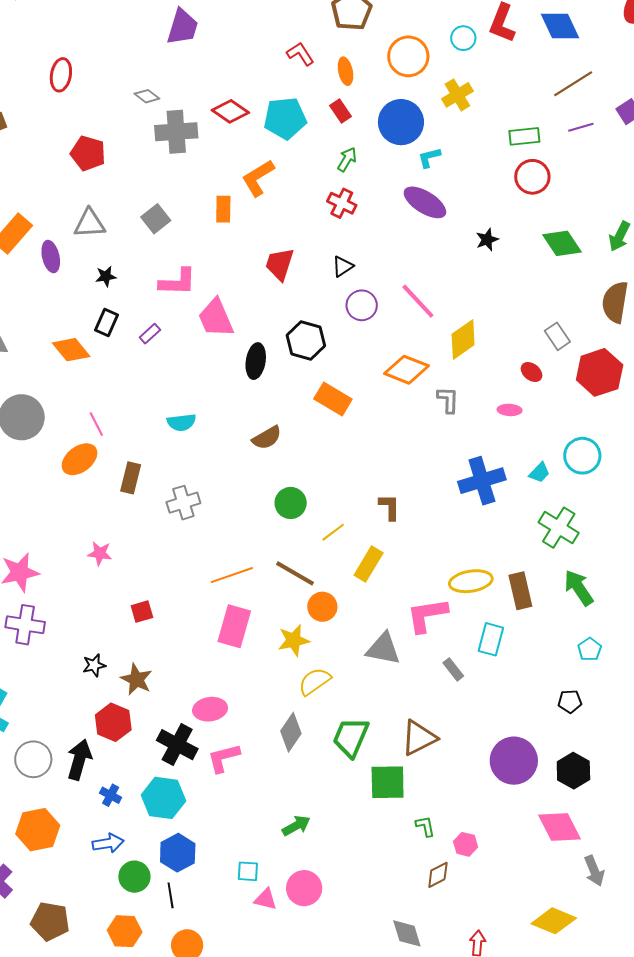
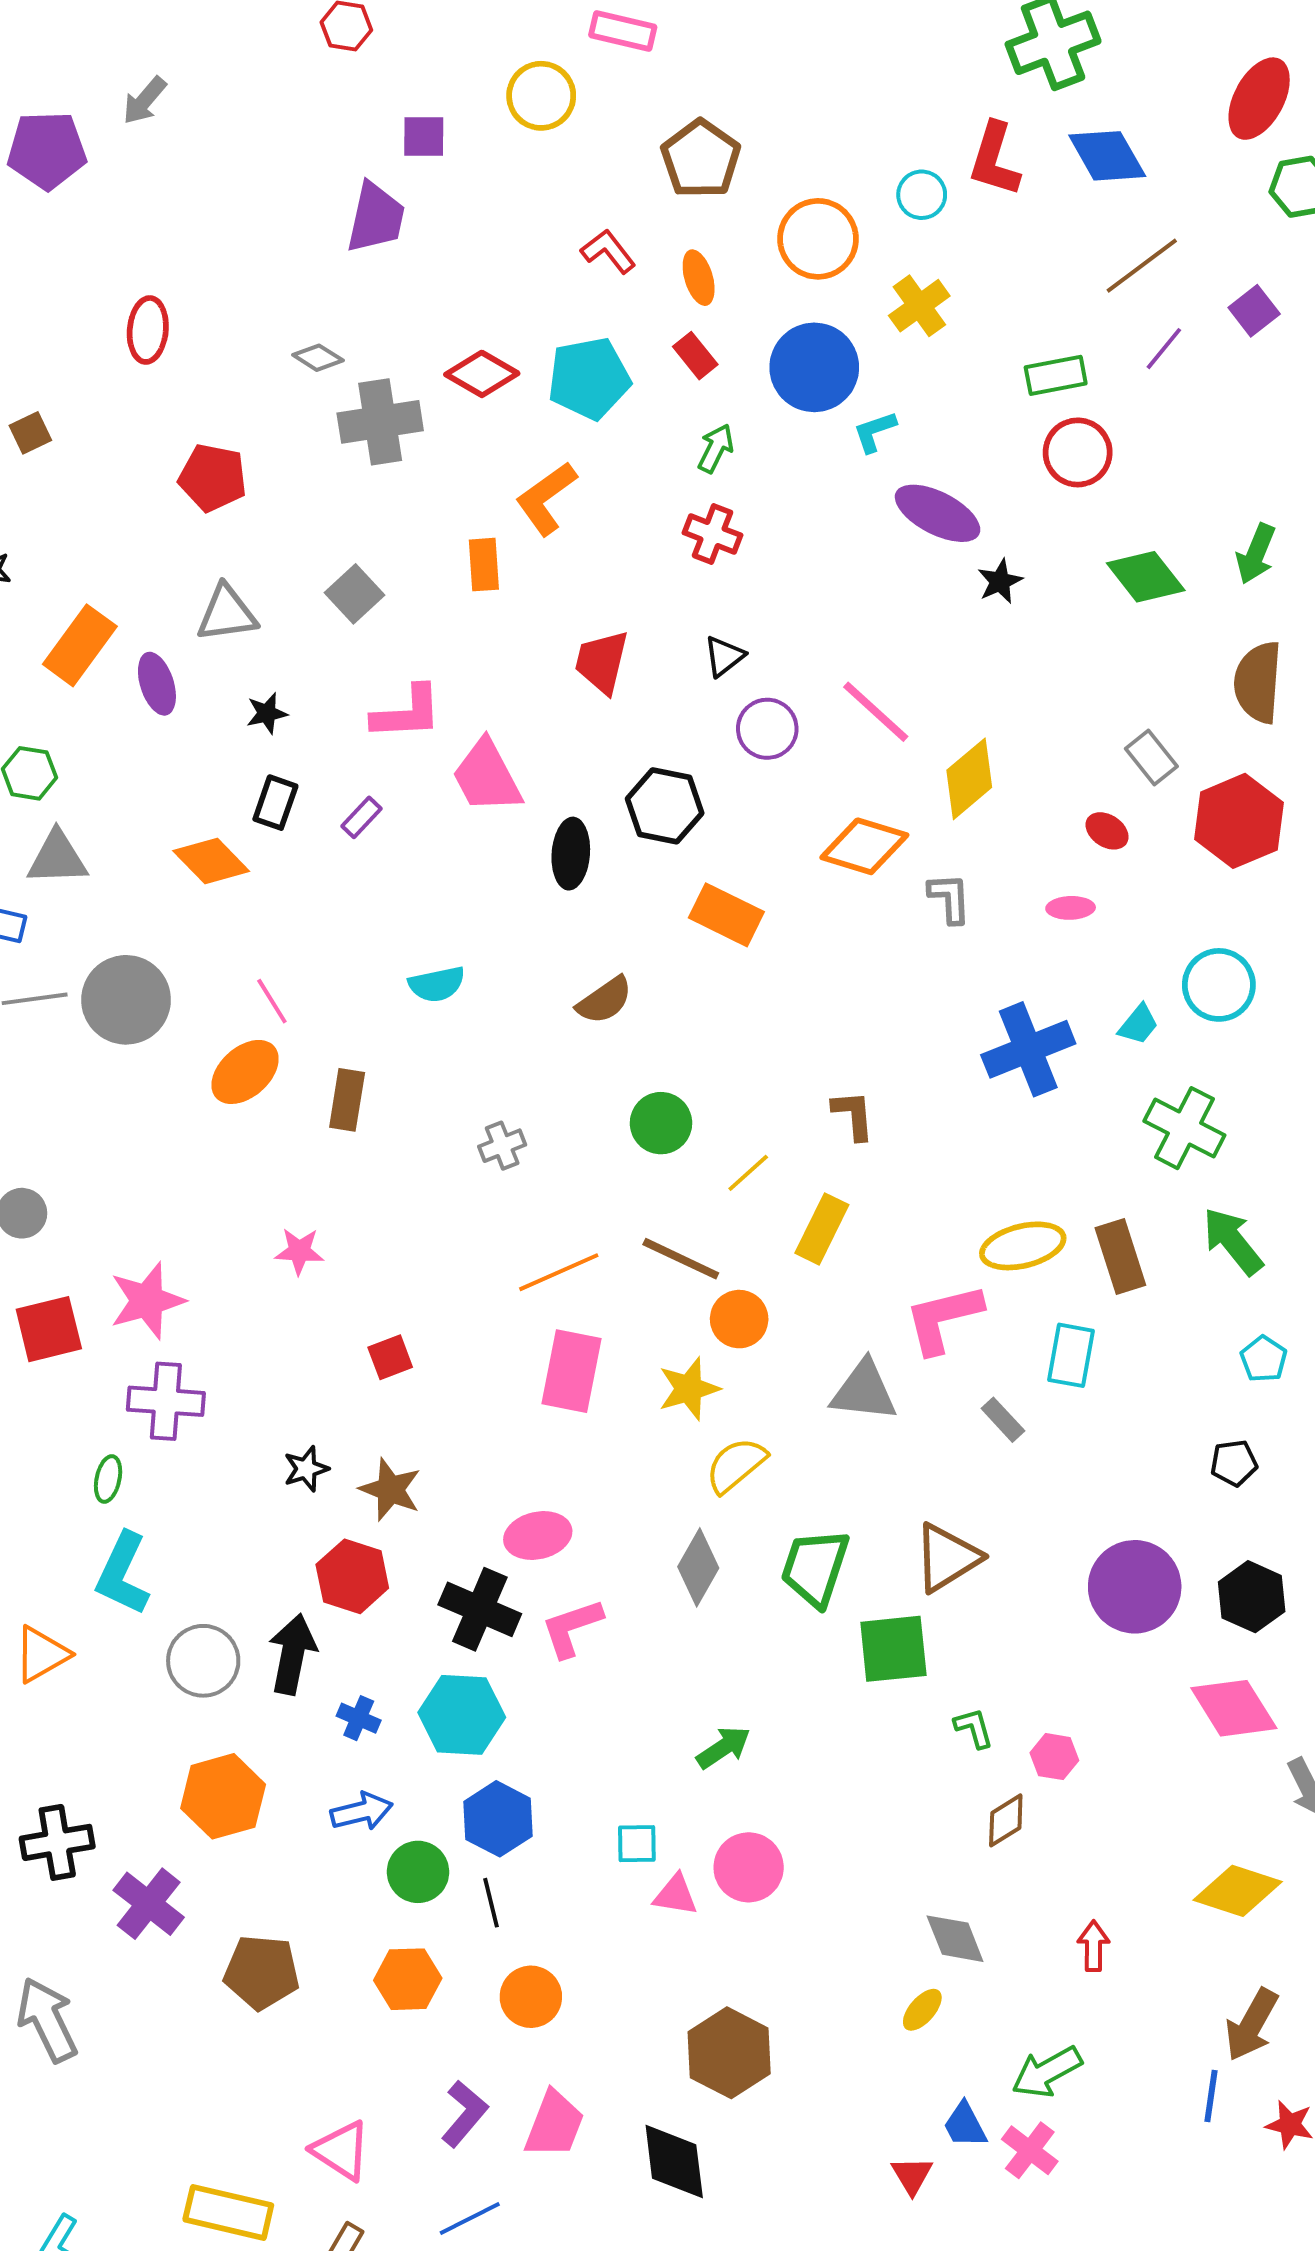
purple line: (581, 127) -> (1164, 349), turned -30
purple ellipse: (425, 202) -> (938, 513), moved
gray cross: (183, 503) -> (502, 1146), moved, size x0.7

